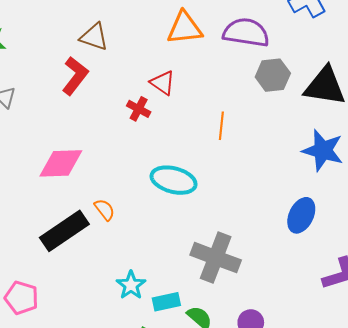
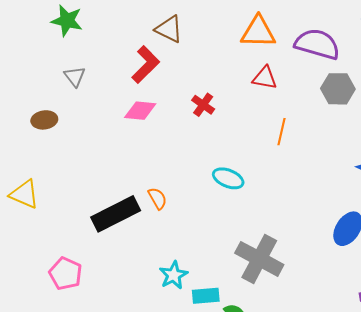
red triangle: (163, 83) -> (265, 78), moved, turned -32
pink diamond: (61, 163) -> (140, 111), moved, size x0.7
cyan ellipse: (174, 180) -> (228, 178), size x0.7

